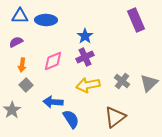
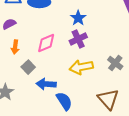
gray square: (26, 85) -> (28, 67), moved
brown triangle: (115, 117) -> (108, 99), turned -35

